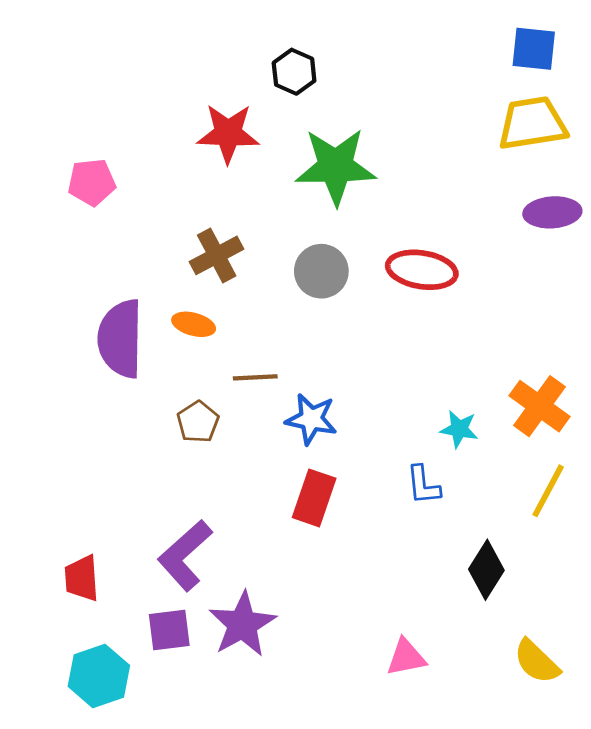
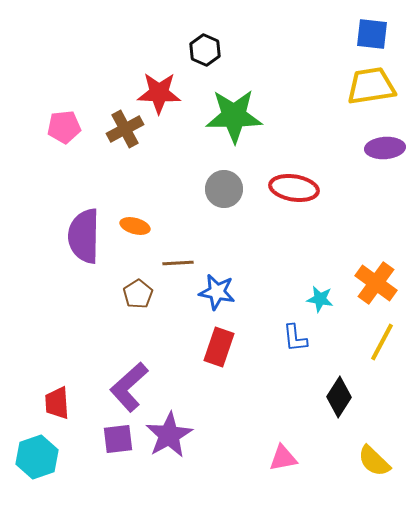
brown cross: (217, 255) -> (125, 129), moved
cyan hexagon: (99, 676) -> (37, 457), moved

